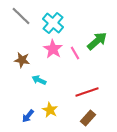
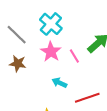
gray line: (21, 16) -> (17, 35), moved
cyan arrow: (39, 80) -> (59, 83), moved

